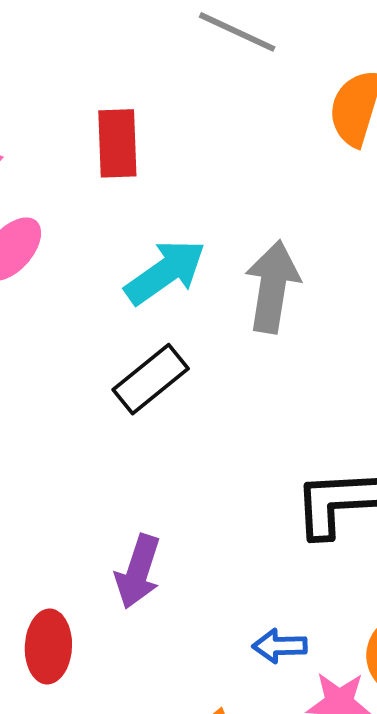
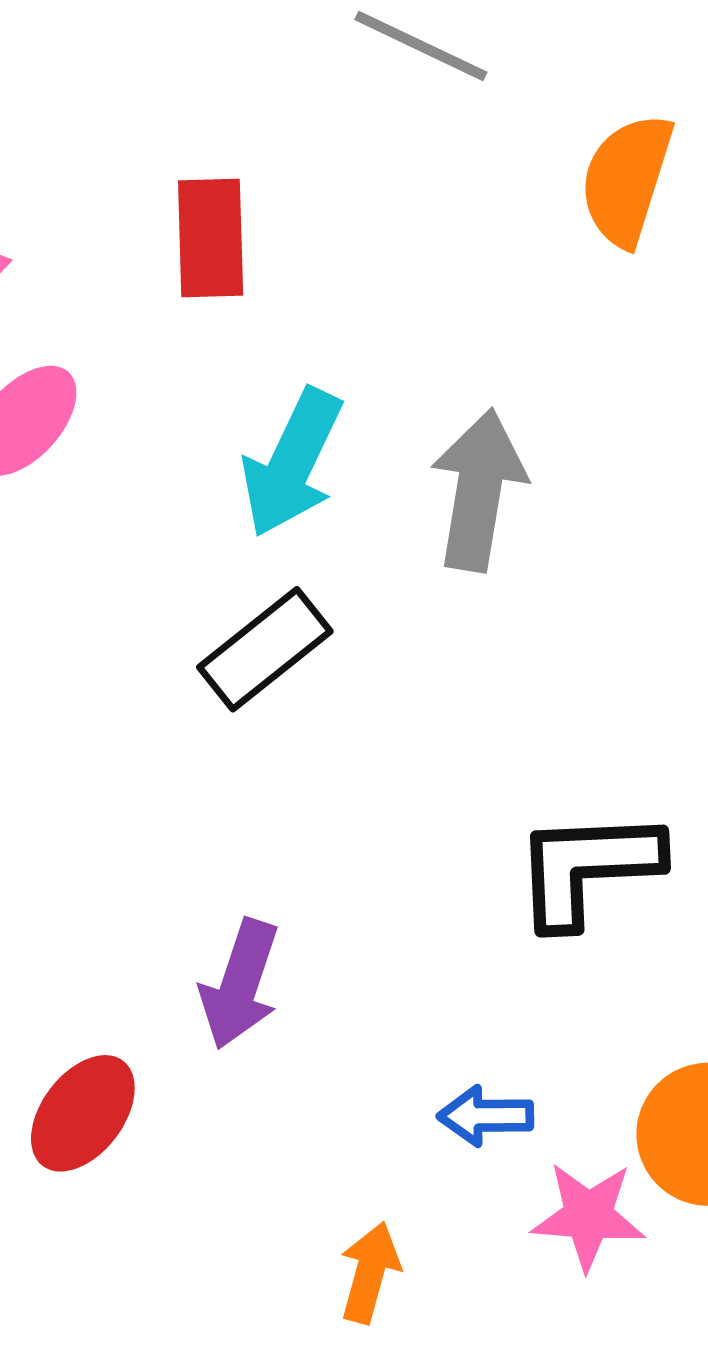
cyan arrow: (165, 272) -> (292, 463), turned 150
red ellipse: (48, 647) -> (83, 1113), turned 34

